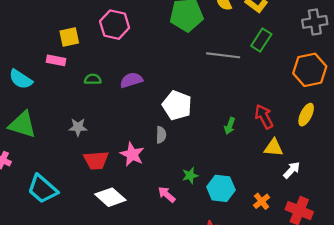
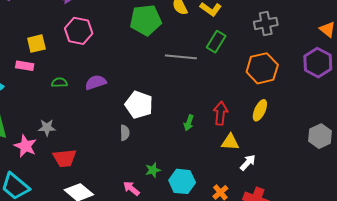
red arrow: (264, 117) -> (221, 113), turned 35
pink star: (132, 154) -> (25, 146), moved

